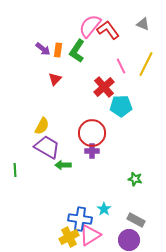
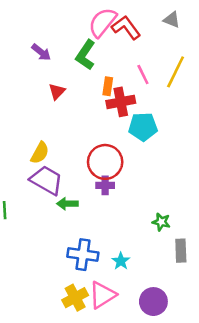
orange rectangle: (58, 50) -> (108, 86), moved
red cross: (104, 87) -> (121, 102), turned 30
blue cross: (80, 219) -> (83, 255), moved
gray rectangle: (136, 220) -> (181, 251), moved, turned 60

